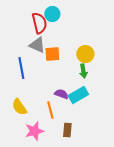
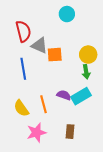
cyan circle: (52, 14) -> (67, 14), moved
red semicircle: (39, 23) -> (23, 31), moved
orange line: (50, 110) -> (44, 104), moved

